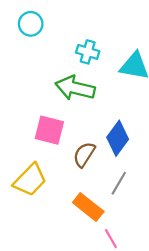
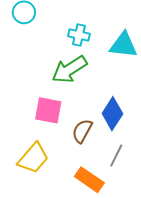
green arrow: (75, 88) -> (69, 69), turned -42

